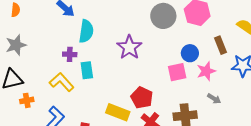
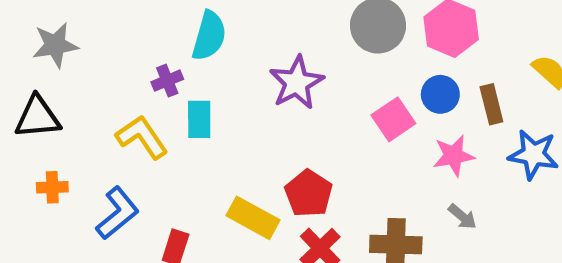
blue circle: (190, 53) -> (440, 94), moved
purple cross: (70, 54) -> (167, 81), turned -32
pink square: (177, 72) -> (393, 119), moved, turned -30
orange cross: (27, 100) -> (52, 187), moved

